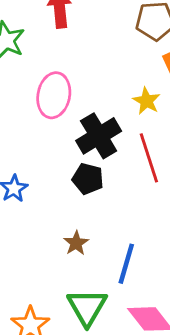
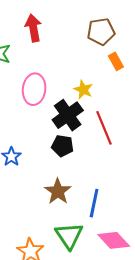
yellow star: (147, 101) -> (83, 90), moved
brown star: (76, 243) -> (58, 191), size x1.5

